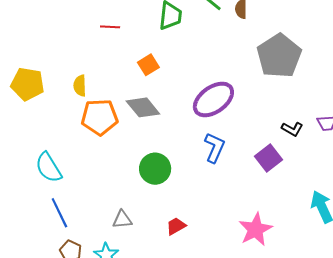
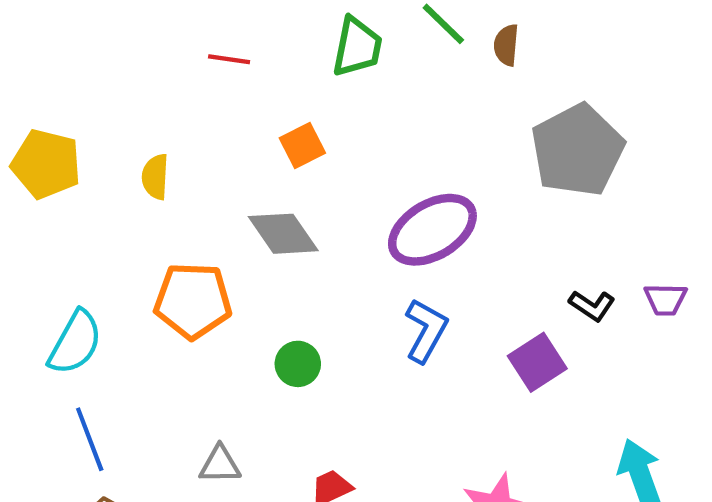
orange pentagon: (100, 117) -> (193, 301), moved
cyan semicircle: (49, 168) -> (75, 343), turned -124
green circle: (155, 169) -> (298, 364), size x0.7

